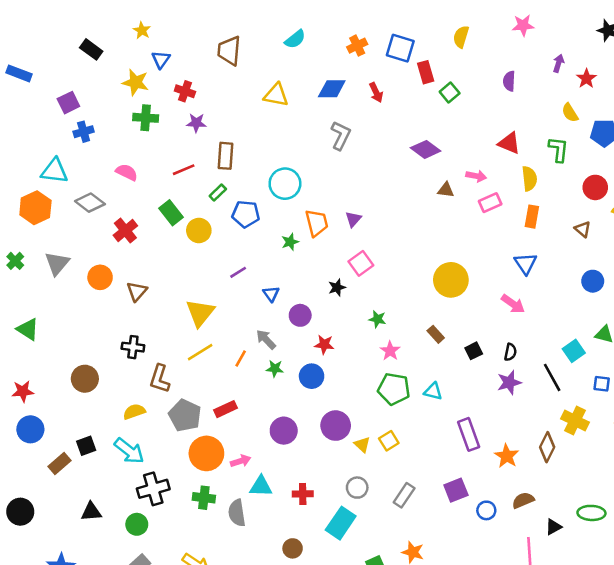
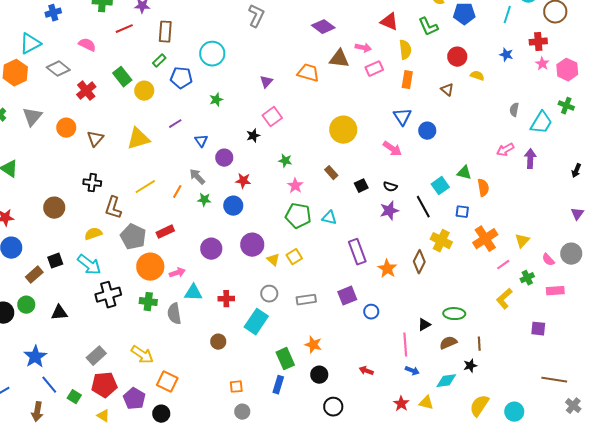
green L-shape: (559, 149) -> (428, 27), turned 150
red line: (184, 170) -> (124, 29), moved
cyan triangle: (54, 171) -> (30, 44), turned -35
brown triangle: (446, 190) -> (339, 59), size x1.5
orange trapezoid: (317, 223) -> (308, 73), moved, turned -60
blue circle: (593, 281) -> (427, 131), moved
yellow triangle: (200, 313) -> (138, 139), moved, turned 35
black semicircle: (510, 352) -> (390, 187), turned 96
gray rectangle: (404, 495) -> (306, 300), turned 48
brown semicircle: (523, 500) -> (448, 343), moved
green circle: (137, 524) -> (26, 305), moved

